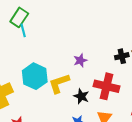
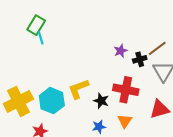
purple star: (80, 60) -> (121, 51), moved
cyan hexagon: (35, 76) -> (52, 101), moved

